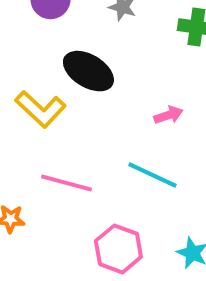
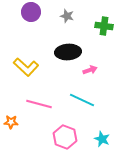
black ellipse: (88, 71) -> (68, 52), moved, turned -35

